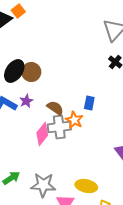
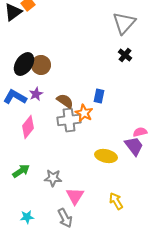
pink diamond: (42, 134) -> (28, 127), moved
gray star: (43, 185) -> (53, 178), size x0.7
yellow ellipse: (86, 186) -> (106, 156), moved

